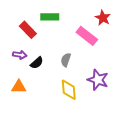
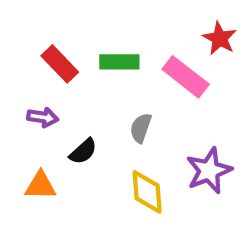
green rectangle: (50, 17) -> (119, 62), moved
black semicircle: (37, 63) -> (83, 151), moved
purple star: (98, 80) -> (209, 171), turned 30

